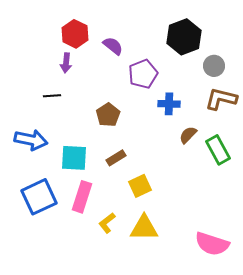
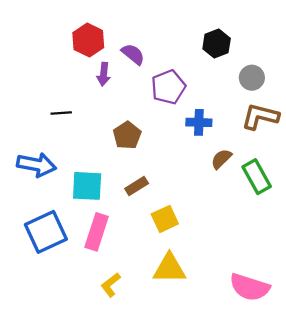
black hexagon: (184, 37) -> (217, 44), size x0.7
purple arrow: (66, 63) -> (104, 74), moved
yellow L-shape: (107, 223) -> (111, 285), moved

